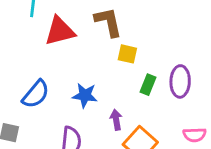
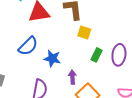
blue semicircle: (36, 94) -> (28, 46), moved

